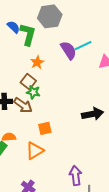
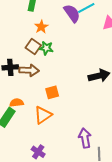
green star: (33, 92) -> (46, 48), moved
brown arrow: (23, 105) -> (29, 70), turned -30

